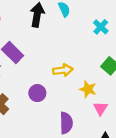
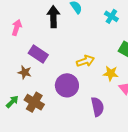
purple circle: (37, 93) -> (67, 85), size x1.5

